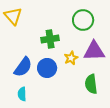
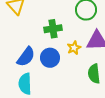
cyan semicircle: (22, 94) -> (25, 84), size x1.5

